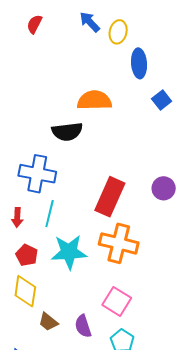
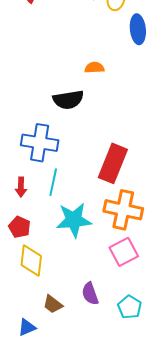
orange semicircle: (94, 100) -> (94, 68), size x0.6
red pentagon: (27, 255) -> (20, 227), moved
pink square: (117, 301) -> (124, 252), moved, turned 32
brown trapezoid: (48, 322) -> (53, 304), moved

